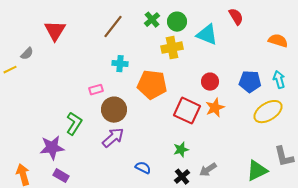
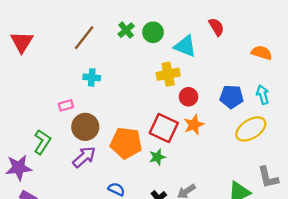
yellow cross: (172, 48) -> (168, 74), moved
orange pentagon: (152, 85) -> (126, 143), moved
green star: (181, 150) -> (157, 157), moved

